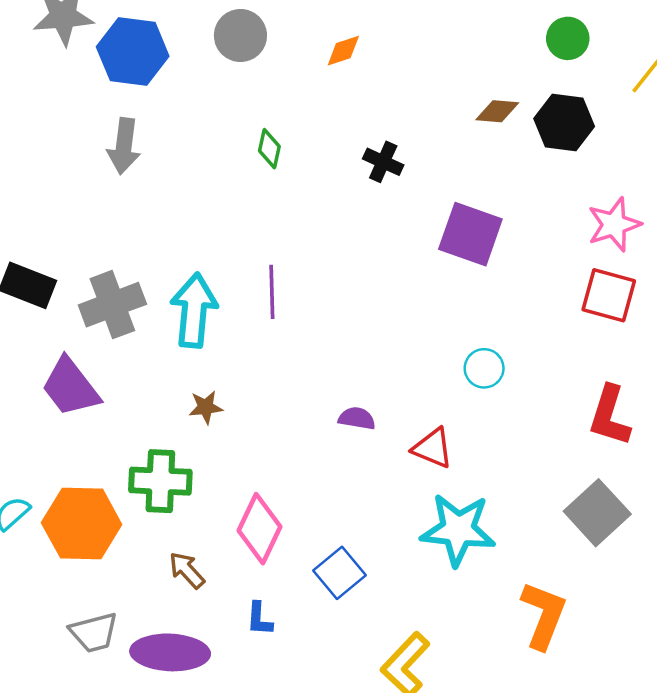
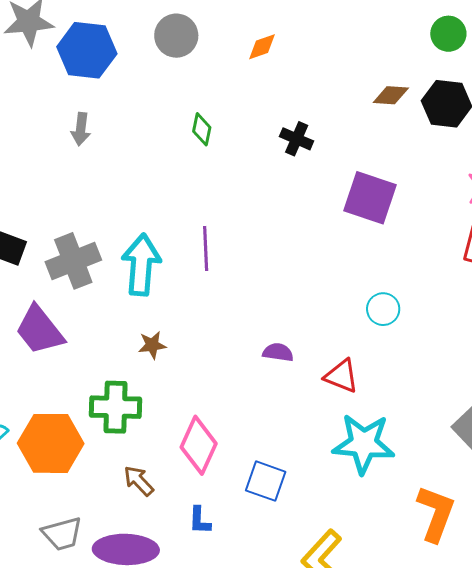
gray arrow: (124, 146) -> (81, 129), size x0.7
blue square: (339, 573) -> (266, 481), turned -30

